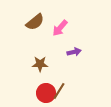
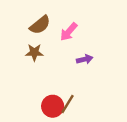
brown star: (40, 64) -> (34, 52), moved

